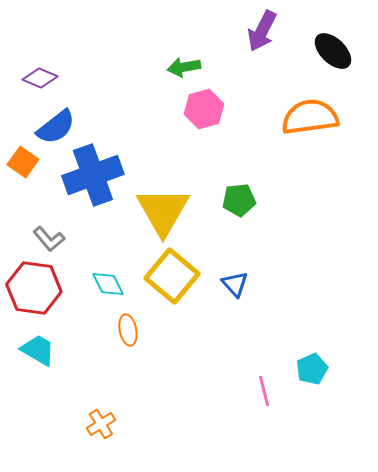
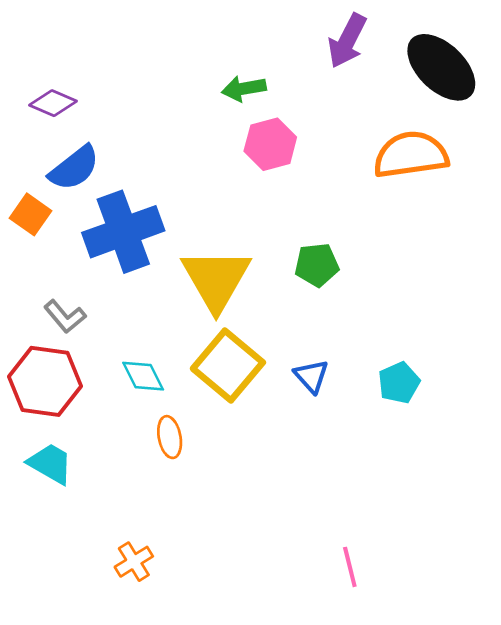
black ellipse: (333, 51) -> (441, 67), size x1.4
cyan pentagon: (312, 369) -> (399, 383), moved
pink line: (264, 391) -> (350, 567), moved

